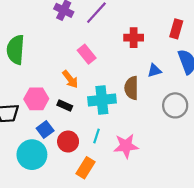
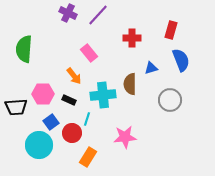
cyan line: (96, 136) -> (87, 119), moved

